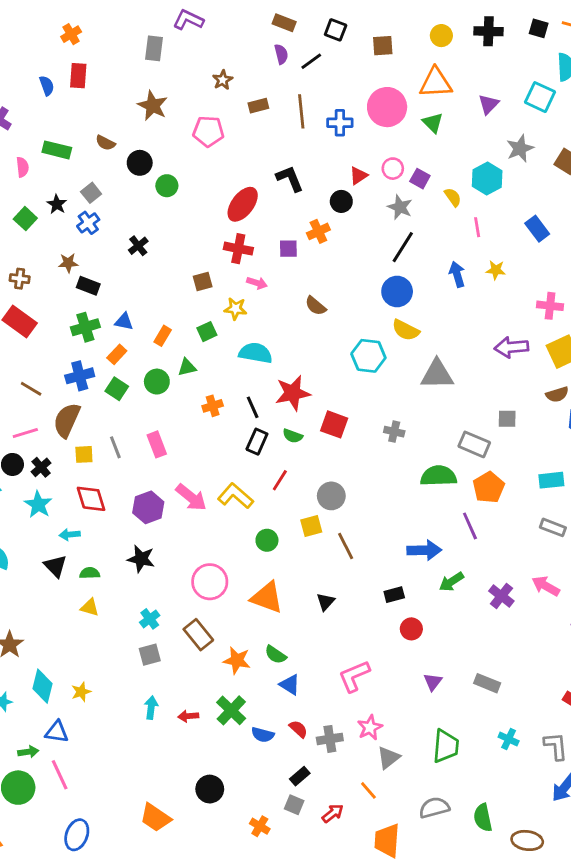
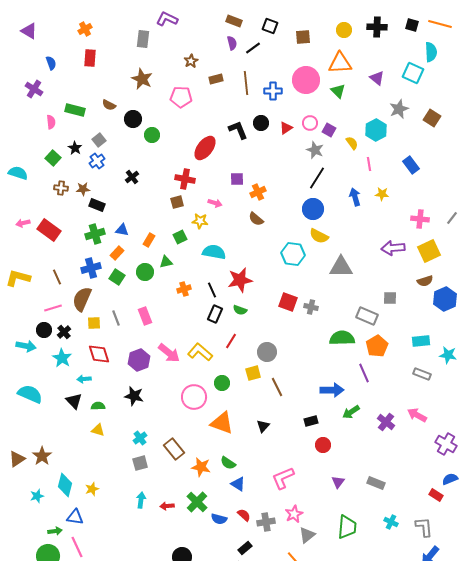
blue semicircle: (47, 86) -> (51, 63), moved
purple triangle: (489, 104) -> (377, 78), turned -35
black circle: (341, 201) -> (261, 123), moved
orange cross: (318, 231) -> (258, 192), moved
red cross: (238, 249) -> (185, 179), moved
brown cross: (20, 279) -> (61, 188), moved
brown line: (31, 389) -> (57, 277), turned 35
red square: (334, 424) -> (288, 302), moved
pink circle: (210, 582) -> (194, 397), moved

